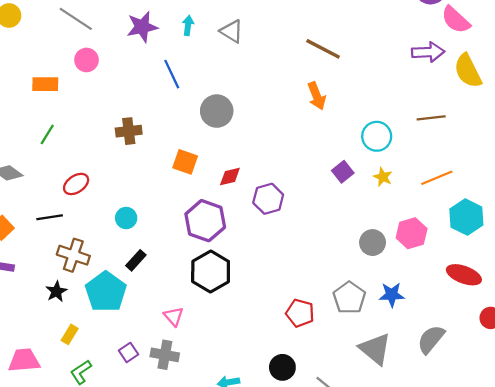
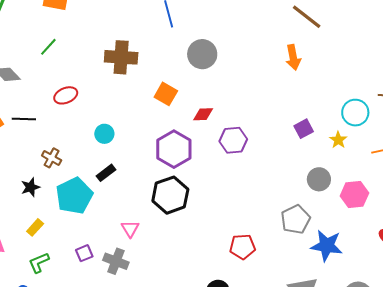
brown cross: (129, 131) -> (121, 57), size x1.4
cyan circle: (377, 136) -> (355, 113), moved
black line: (50, 217) -> (24, 119), moved
gray circle: (373, 243) -> (319, 179), moved
brown cross: (73, 255) -> (52, 158), size x0.7
blue star: (392, 295) -> (327, 246), size x1.4
gray pentagon: (349, 298) -> (296, 219), moved
red pentagon: (300, 313) -> (243, 247), turned -30

